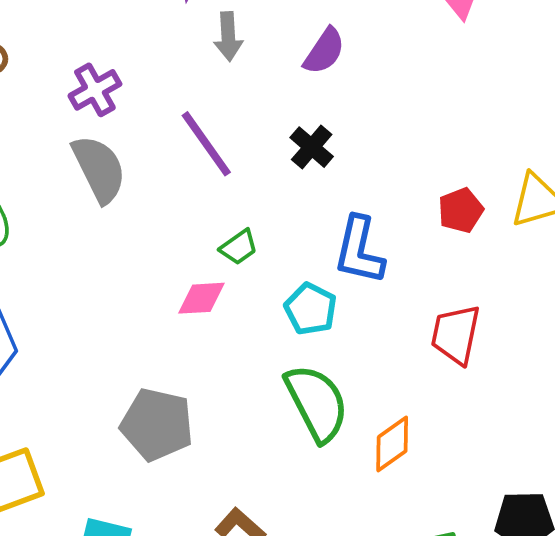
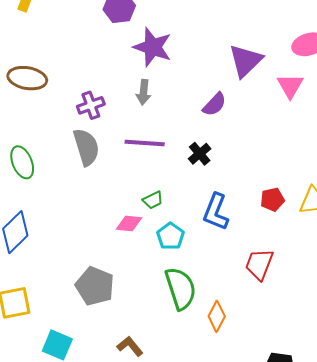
gray arrow: (228, 36) -> (143, 92), moved
purple line: (206, 144) -> (145, 143), turned -60
cyan pentagon: (311, 309) -> (171, 236), moved
orange diamond: (392, 444) -> (217, 316), turned -36

